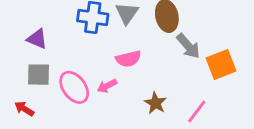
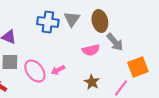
pink semicircle: (128, 59) -> (91, 50), moved
orange square: (221, 65) -> (138, 67), moved

